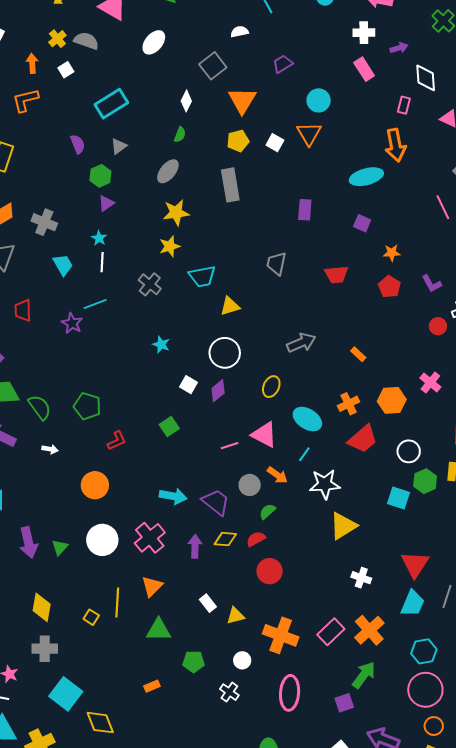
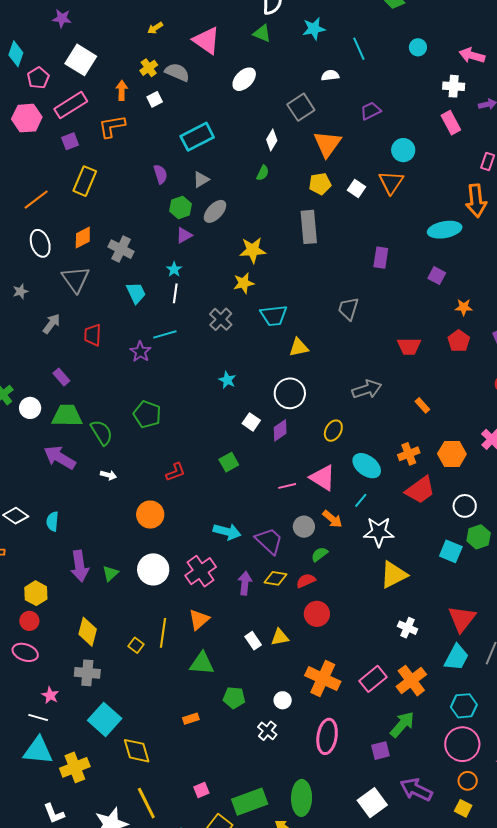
gray ellipse: (168, 171) -> (215, 211), moved
red trapezoid: (336, 275) -> (409, 346), moved
green pentagon: (87, 406) -> (147, 414), moved
yellow triangle: (235, 616) -> (280, 637), moved

